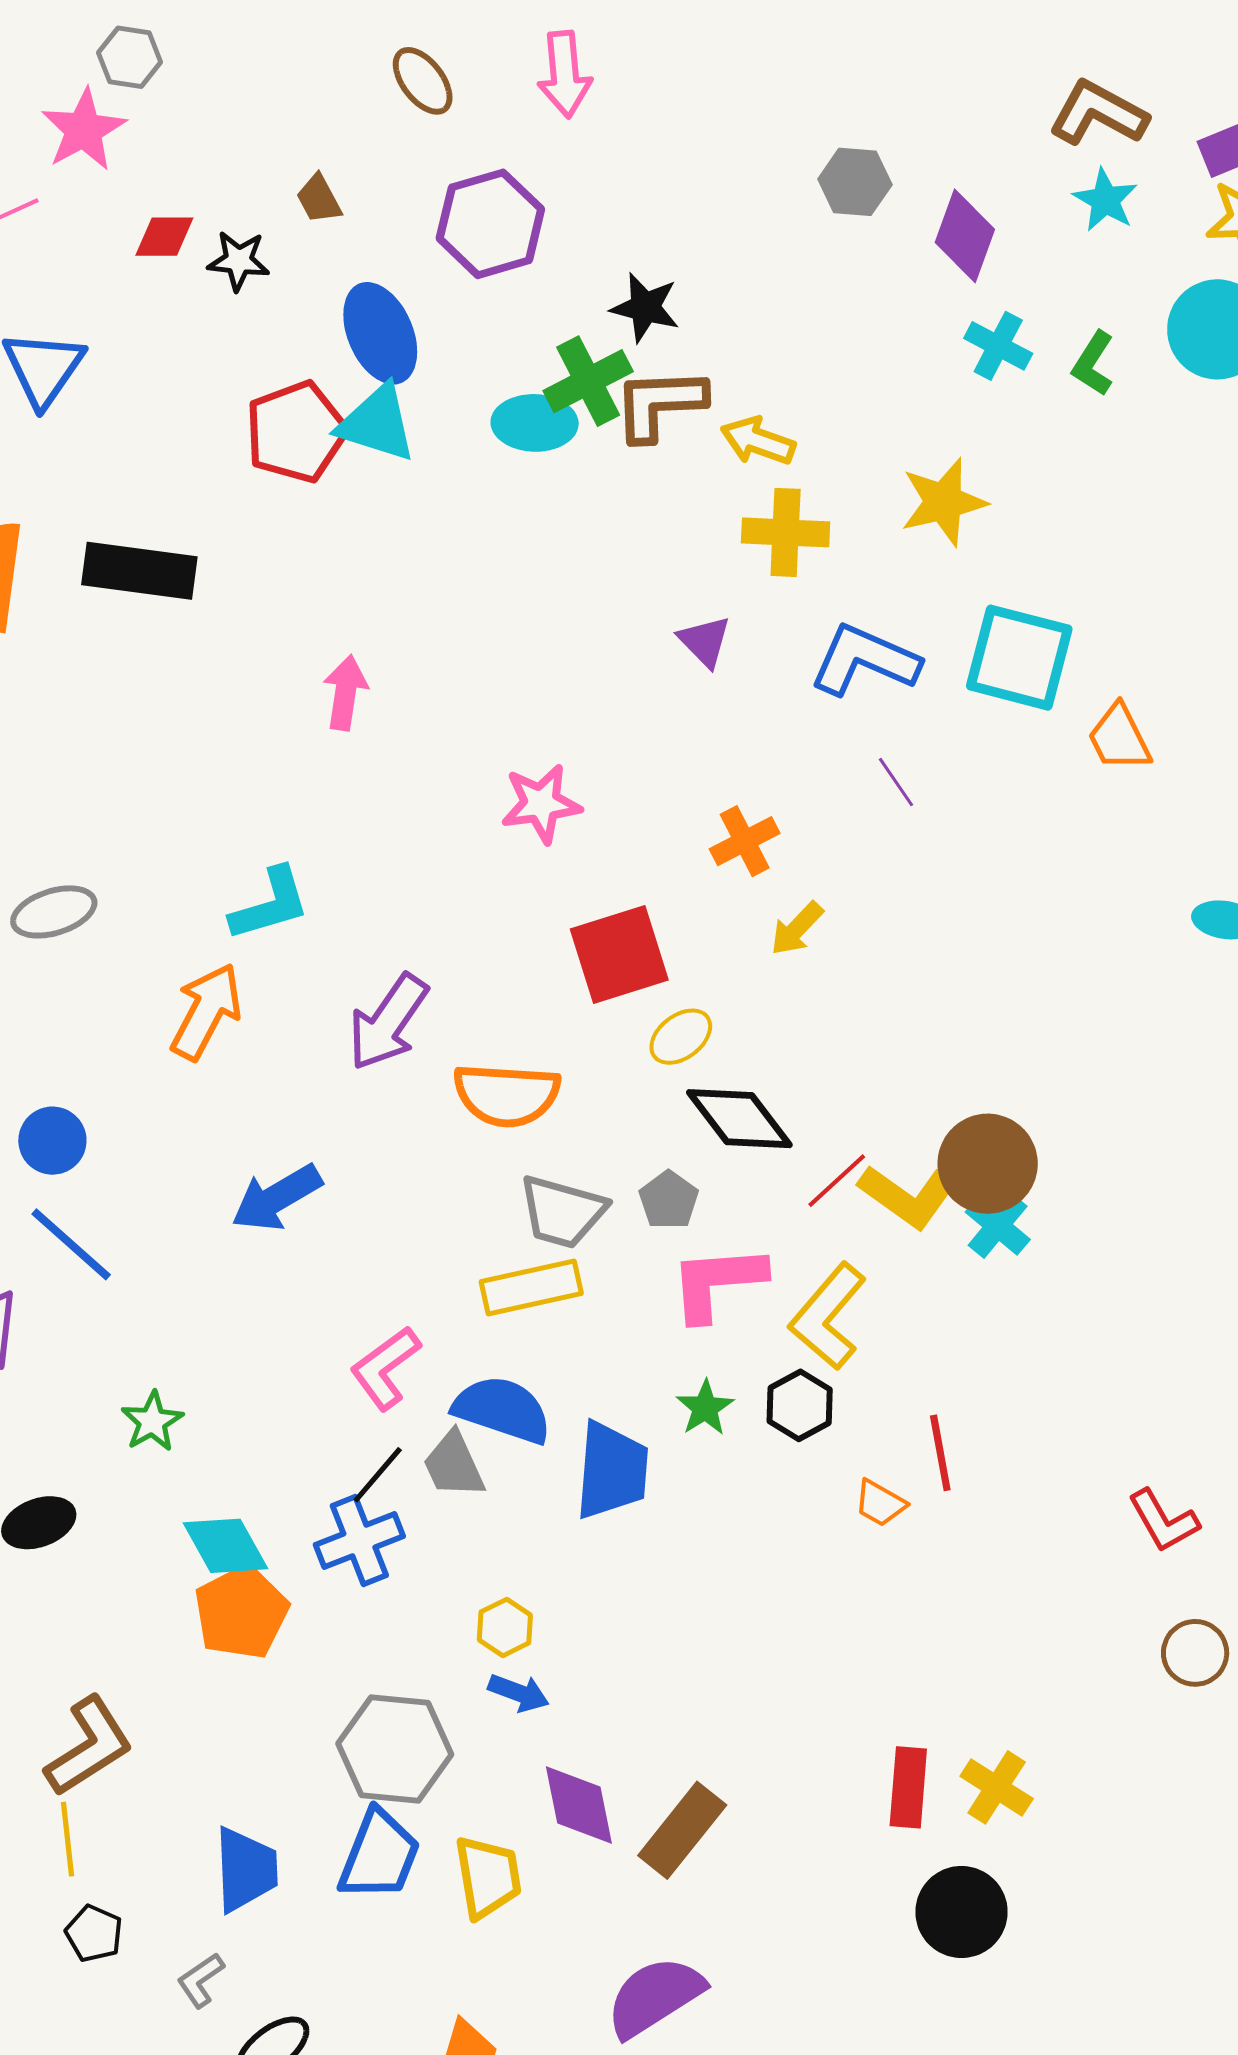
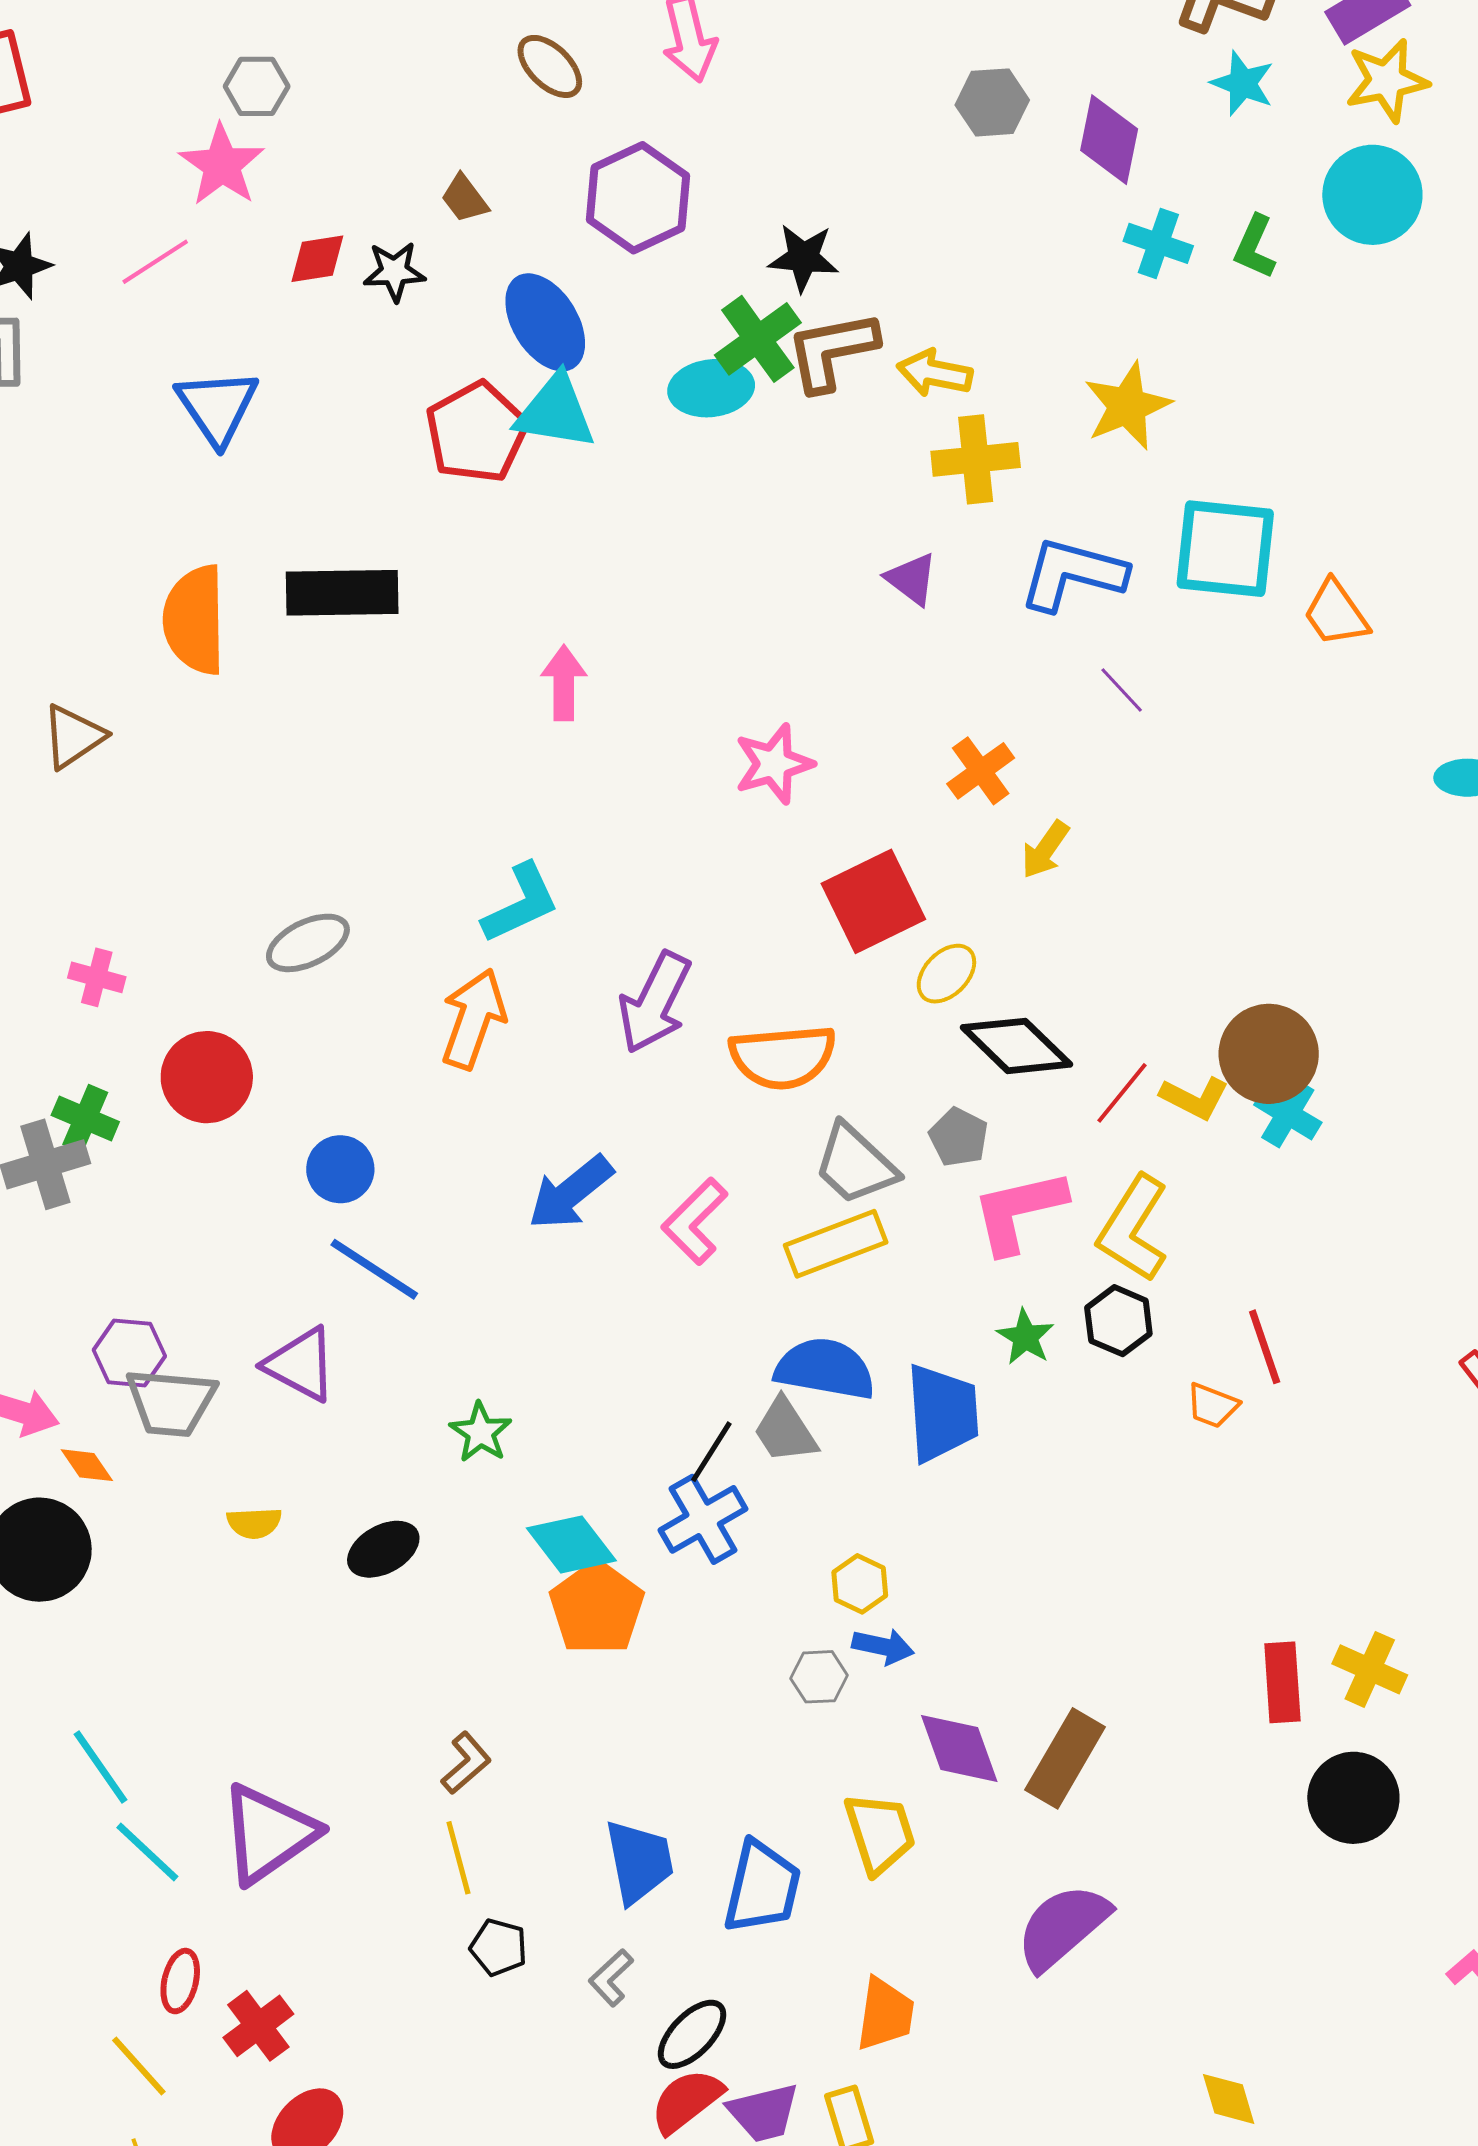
yellow L-shape: (908, 1196) -> (1194, 1098), size x0.7
gray trapezoid: (562, 1212) -> (855, 1164), turned 36
pink L-shape: (385, 1368) -> (695, 1221), moved
brown L-shape: (89, 1746) -> (466, 1763), size x0.6
gray hexagon: (395, 1749) -> (819, 1677), moved, size x0.5
blue trapezoid: (379, 1855) -> (762, 1887), moved

